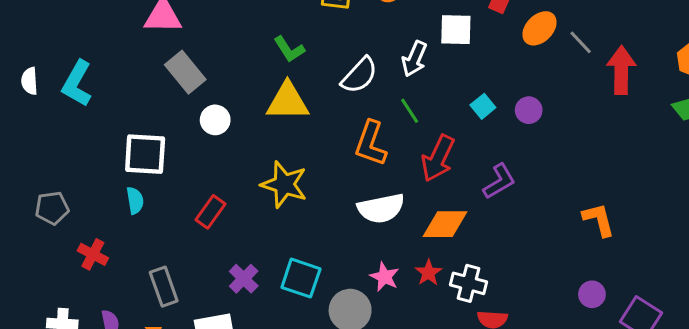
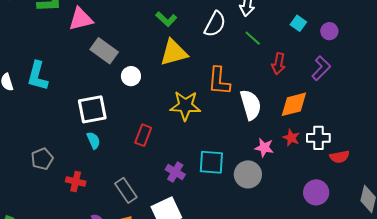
purple circle: (529, 110) -> (329, 31), moved
orange L-shape: (371, 143) -> (219, 81), moved
red arrow: (438, 158) -> (278, 64), size x0.7
white semicircle: (381, 208) -> (251, 105), turned -80

